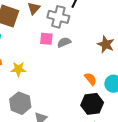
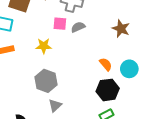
yellow star: (18, 69) -> (44, 46), moved
gray hexagon: (20, 103) -> (46, 81), moved

